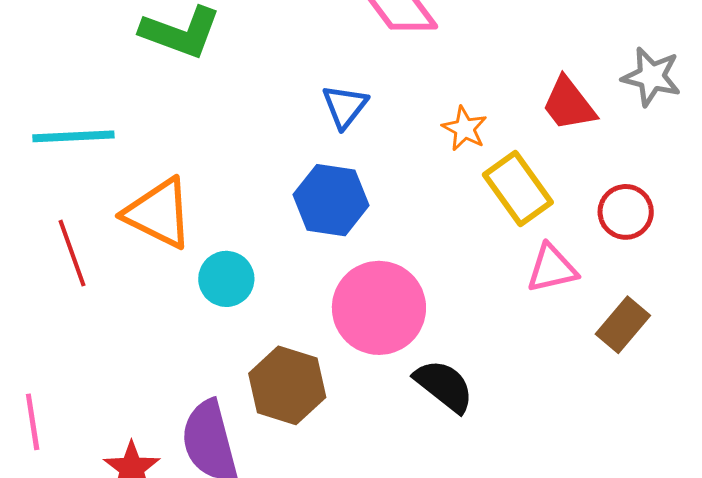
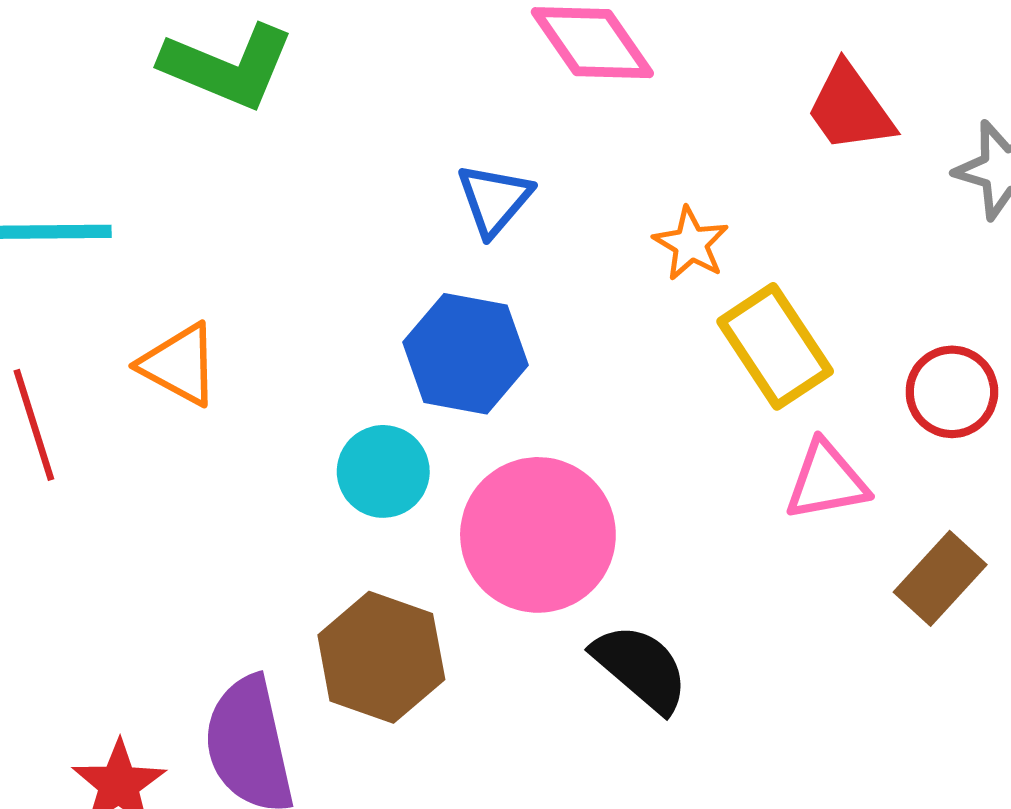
red trapezoid: (569, 104) -> (850, 108), moved
orange triangle: (158, 213) -> (179, 365), size x0.7
cyan circle: (226, 279) -> (383, 471), moved

